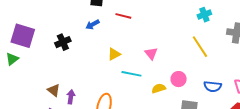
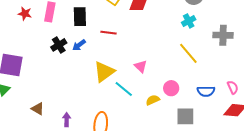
black cross: (63, 42) -> (59, 45), moved
yellow triangle: (114, 54) -> (104, 72), size x1.6
cyan line: (131, 74) -> (124, 89), turned 36
brown triangle: (54, 90) -> (38, 109), moved

